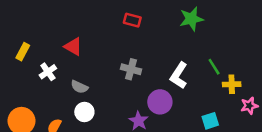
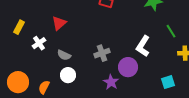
red triangle: (73, 47) -> (59, 23), turned 49
green line: (214, 67) -> (171, 31), moved
gray cross: (131, 69) -> (102, 53), moved, turned -35

